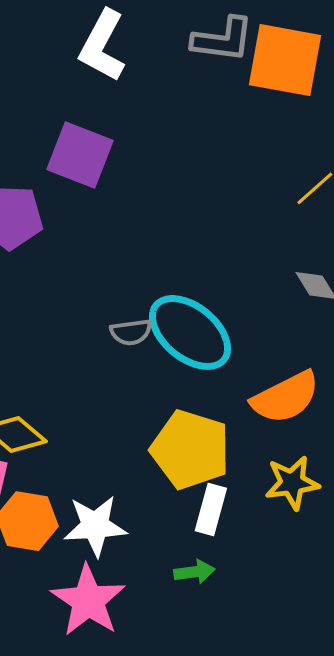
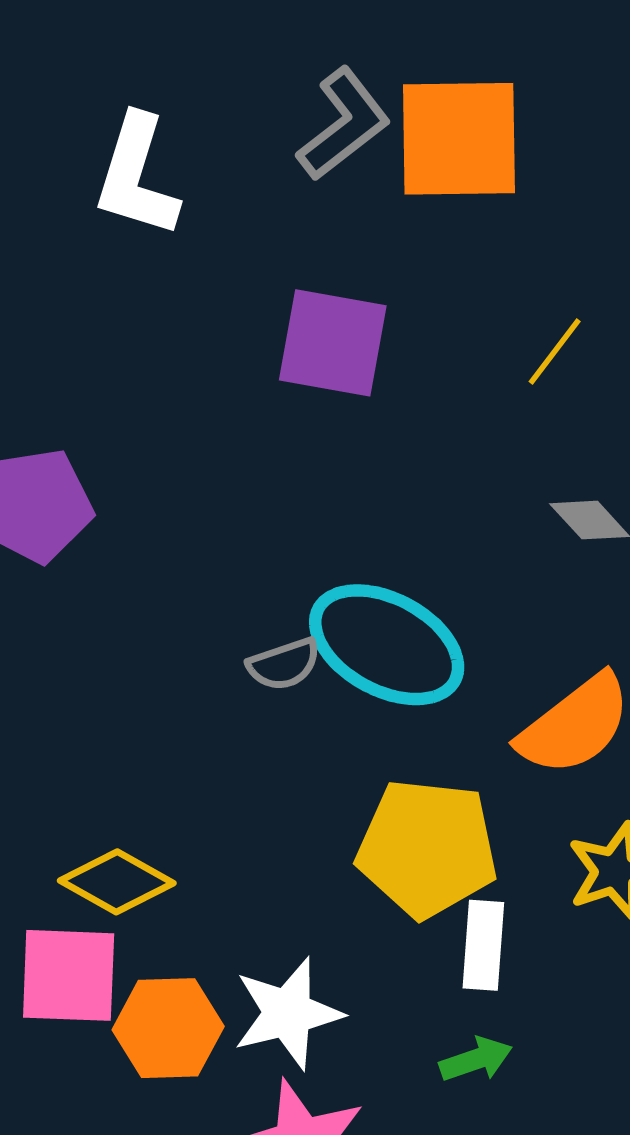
gray L-shape: (223, 40) -> (344, 124), turned -34
purple square: (80, 155) -> (333, 343), moved

